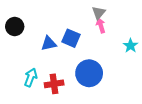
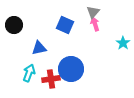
blue square: (71, 38) -> (65, 25), moved
blue triangle: (49, 44) -> (39, 48), moved
blue circle: (89, 73) -> (71, 69), moved

